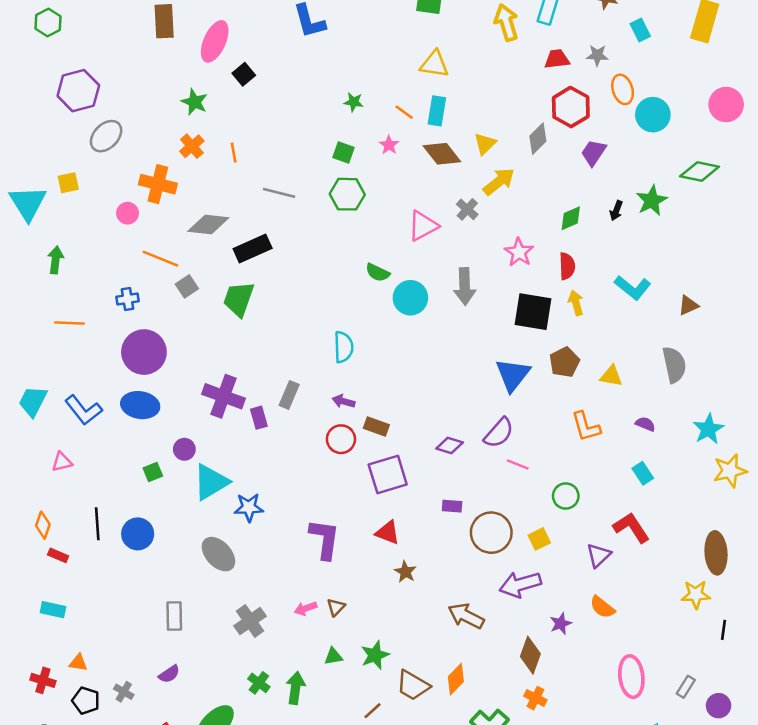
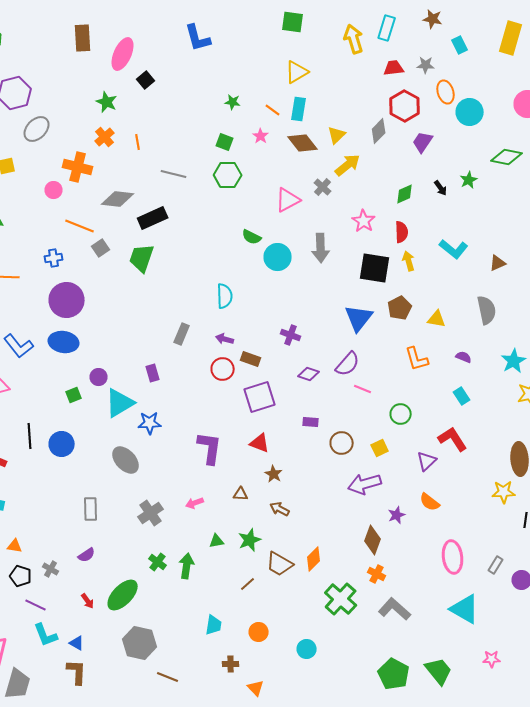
yellow triangle: (434, 64) -> (297, 72), turned -40
green star: (652, 201) -> (469, 180), size x0.7
black arrow: (616, 211) -> (441, 188), turned -56
purple cross: (224, 396) -> (291, 335), moved, size x0.6
purple rectangle: (259, 418) -> (153, 373), moved
brown circle: (491, 533) -> (342, 443), size x0.7
brown triangle: (336, 607) -> (241, 494), moved, turned 49
brown arrow: (466, 616) -> (280, 509), moved, size x0.7

